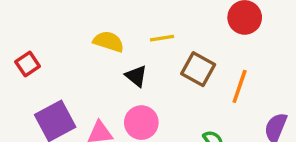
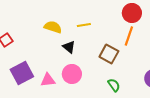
brown square: (198, 69) -> (109, 54), moved
orange line: (240, 86) -> (129, 36), moved

